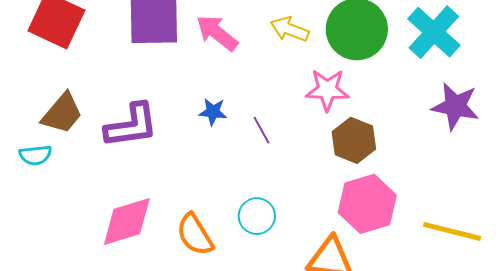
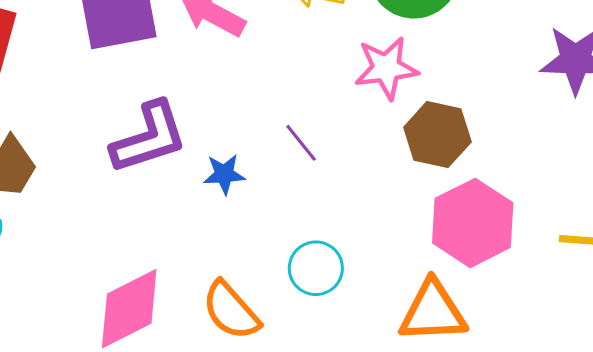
blue star: (213, 112) -> (224, 174), moved
purple L-shape: (131, 126) -> (149, 138), moved

